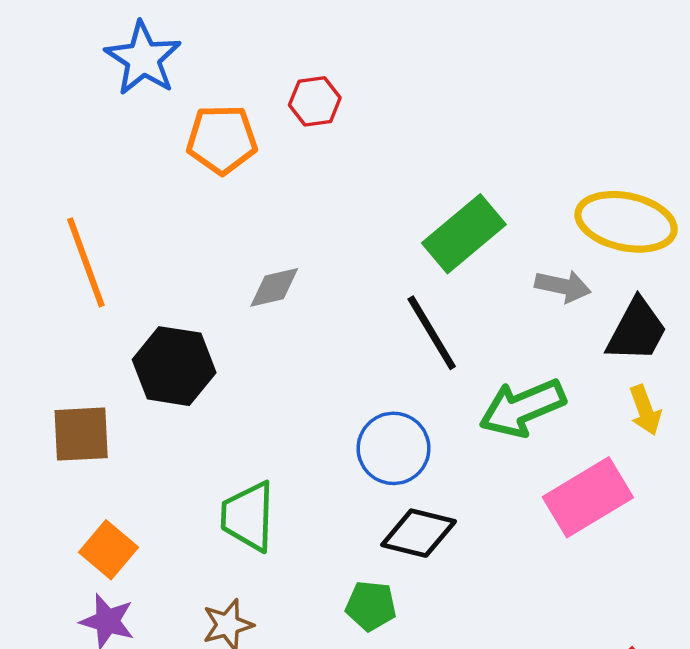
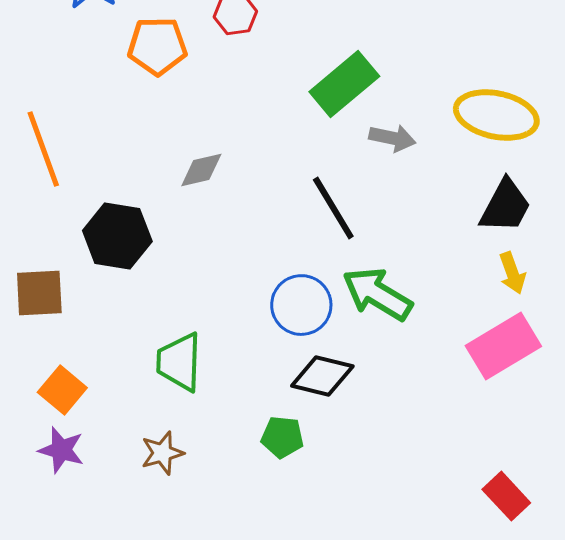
green rectangle: (464, 234) -> (344, 84), moved
gray arrow: (563, 286) -> (392, 138), moved
green arrow: (522, 408) -> (377, 294), moved, turned 54
pink rectangle: (588, 497) -> (503, 346), moved

